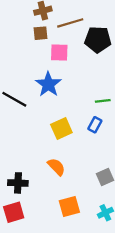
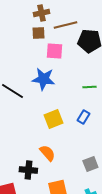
blue star: (48, 84) -> (43, 79), turned -30
green line: (103, 101) -> (89, 87), moved
black cross: (18, 183) -> (28, 170), moved

